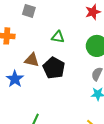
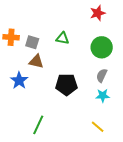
gray square: (29, 11) -> (32, 42), moved
black pentagon: (54, 68) -> (66, 85), moved, turned -30

